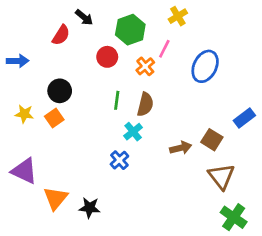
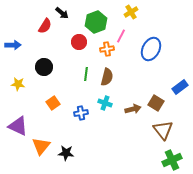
orange cross: (145, 66) -> (107, 49), turned 32
orange square: (54, 118) -> (53, 103), moved
cyan cross: (133, 132) -> (105, 103), moved, turned -32
blue cross: (119, 160) -> (81, 113), moved, turned 32
green cross: (234, 217) -> (172, 160), turned 30

